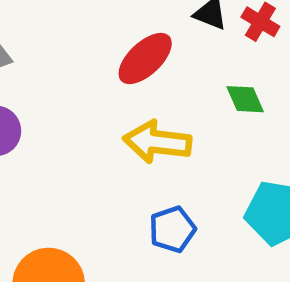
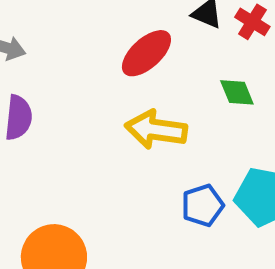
blue pentagon: (172, 229) -> (203, 205), moved

